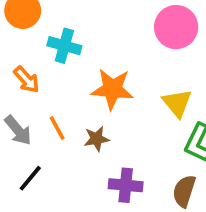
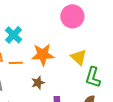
cyan cross: (64, 46) -> (14, 35), turned 36
orange line: (57, 128) -> (16, 63), moved, turned -56

